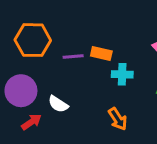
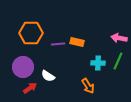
cyan cross: (122, 74) -> (98, 63), moved

